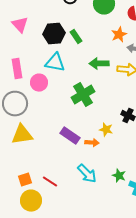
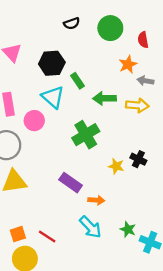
green rectangle: (76, 37) -> (78, 81), moved
cyan triangle: (55, 63) -> (53, 97), turned 30
yellow star: (106, 130) -> (116, 166), moved
orange arrow: (92, 143) -> (96, 200), moved

